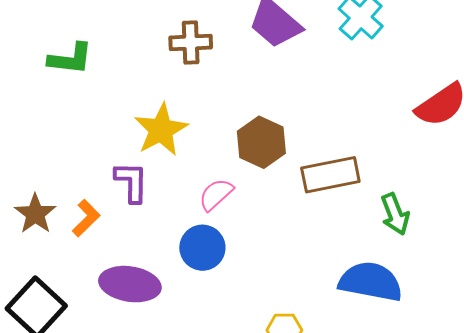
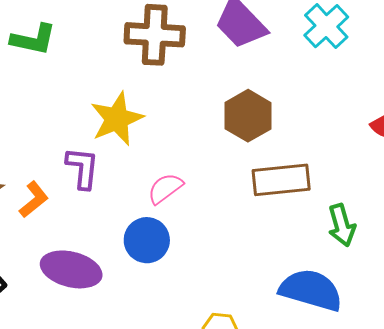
brown cross: (191, 42) -> (155, 35), size x1.4
brown hexagon: (261, 142) -> (248, 116), moved

